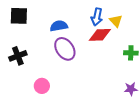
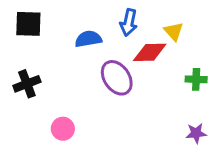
blue arrow: (97, 17) -> (129, 22), moved
purple ellipse: (65, 49) -> (117, 78), moved

